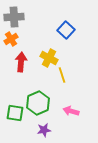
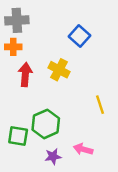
orange cross: (11, 39) -> (13, 47), turned 32
yellow line: (62, 75) -> (100, 105), moved
pink arrow: (71, 111) -> (83, 149), moved

